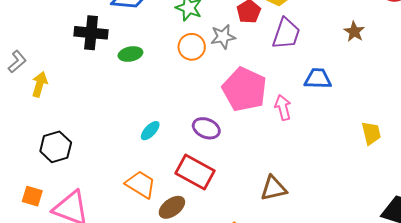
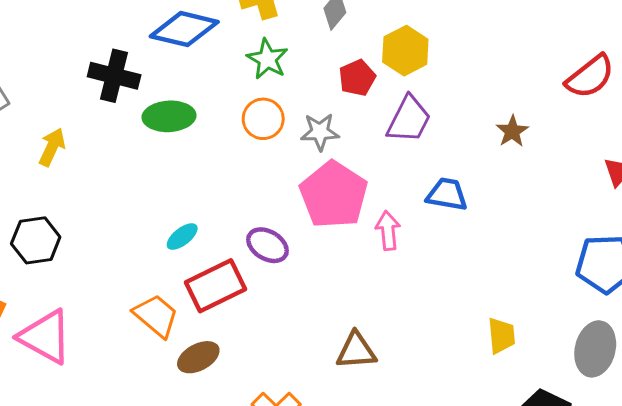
gray star: (223, 37) -> (320, 132), moved
green ellipse: (130, 54) -> (169, 116), size x1.4
yellow arrow: (40, 84) -> (52, 147), moved
yellow trapezoid: (371, 133) -> (501, 336), moved
red rectangle: (195, 172) -> (215, 286), moved, turned -63

